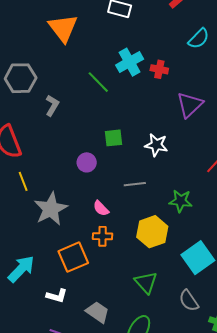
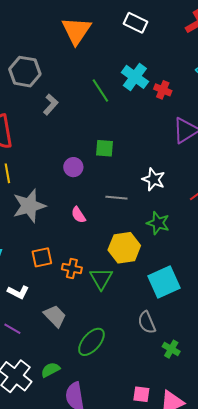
cyan cross: (130, 62) -> (135, 77), turned -36
white star: (156, 145) -> (153, 179), moved
orange cross: (103, 236) -> (72, 268), moved
orange square: (73, 257) -> (42, 257), size x0.7
green triangle: (146, 282) -> (101, 279), moved

